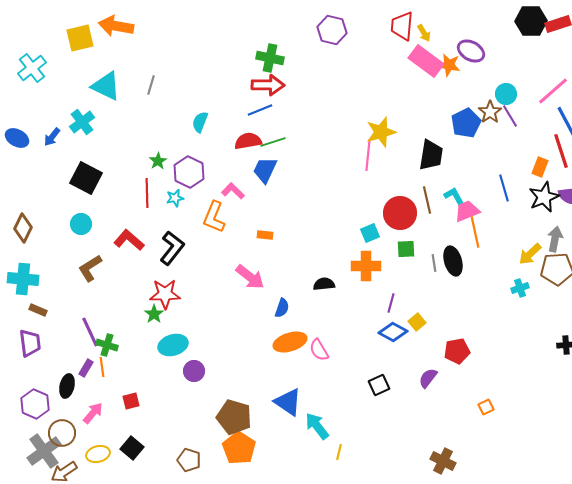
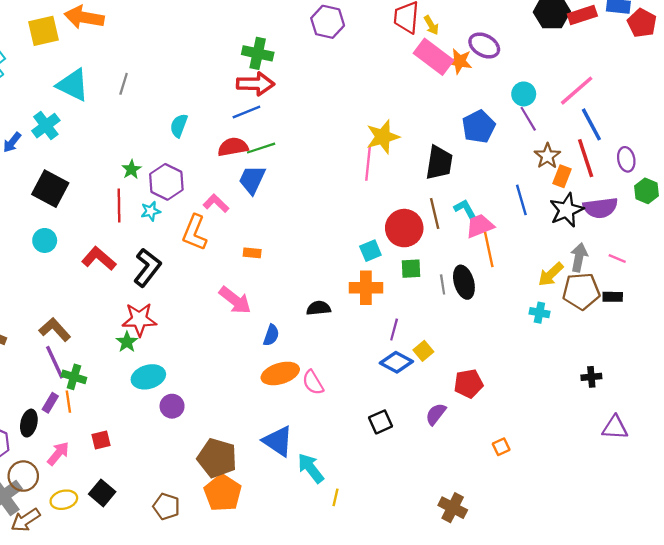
brown star: (490, 112) -> (547, 156), moved
brown L-shape: (90, 268) -> (55, 330), moved, turned 80
cyan cross: (520, 288) -> (539, 313), turned 30

